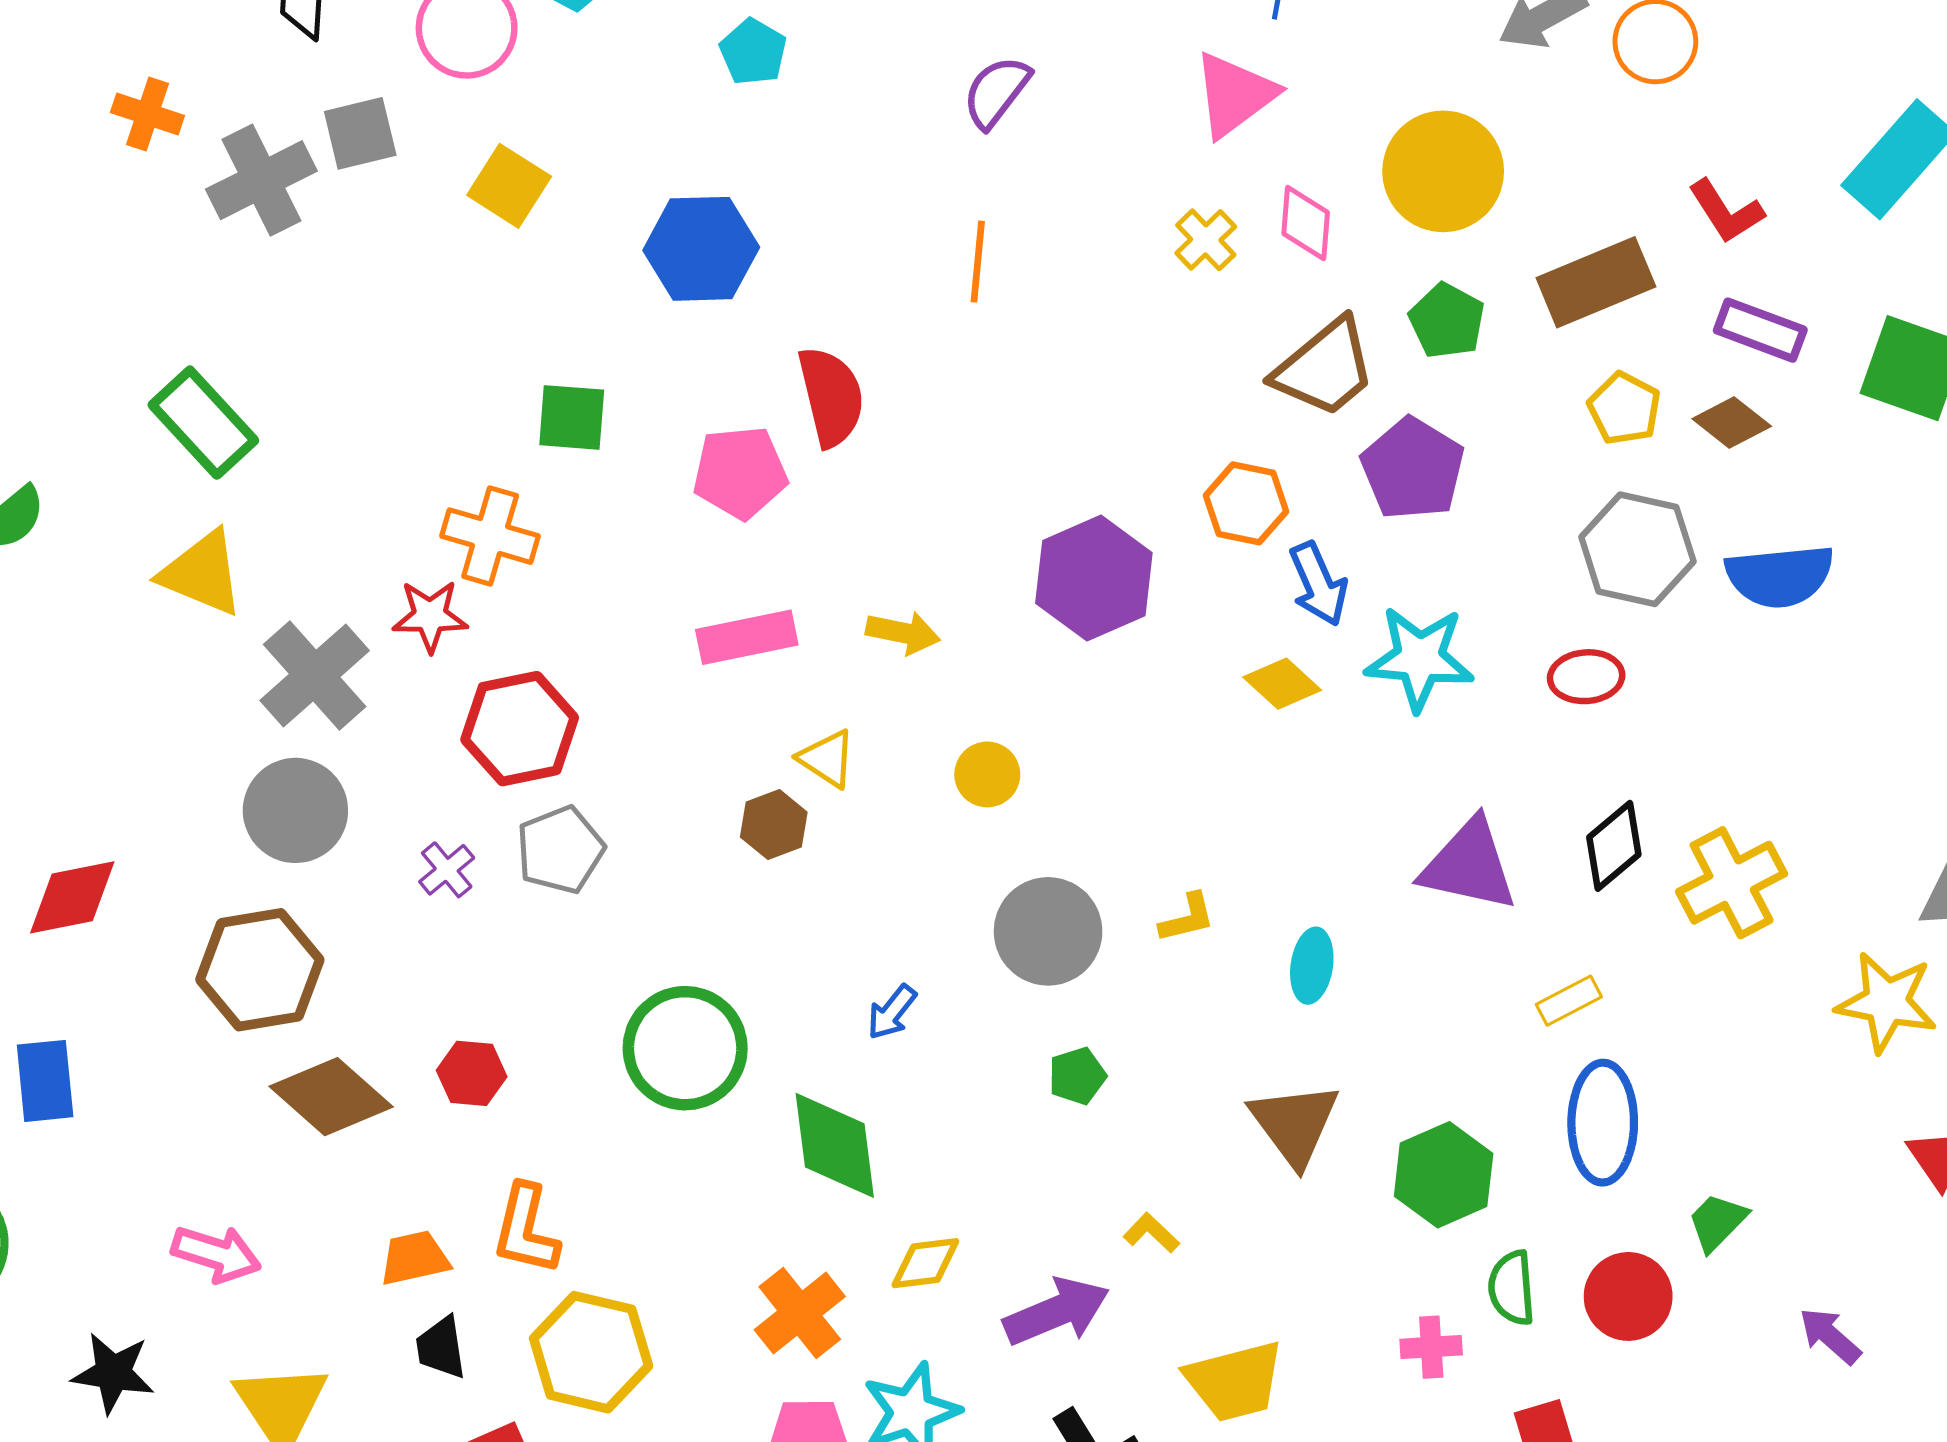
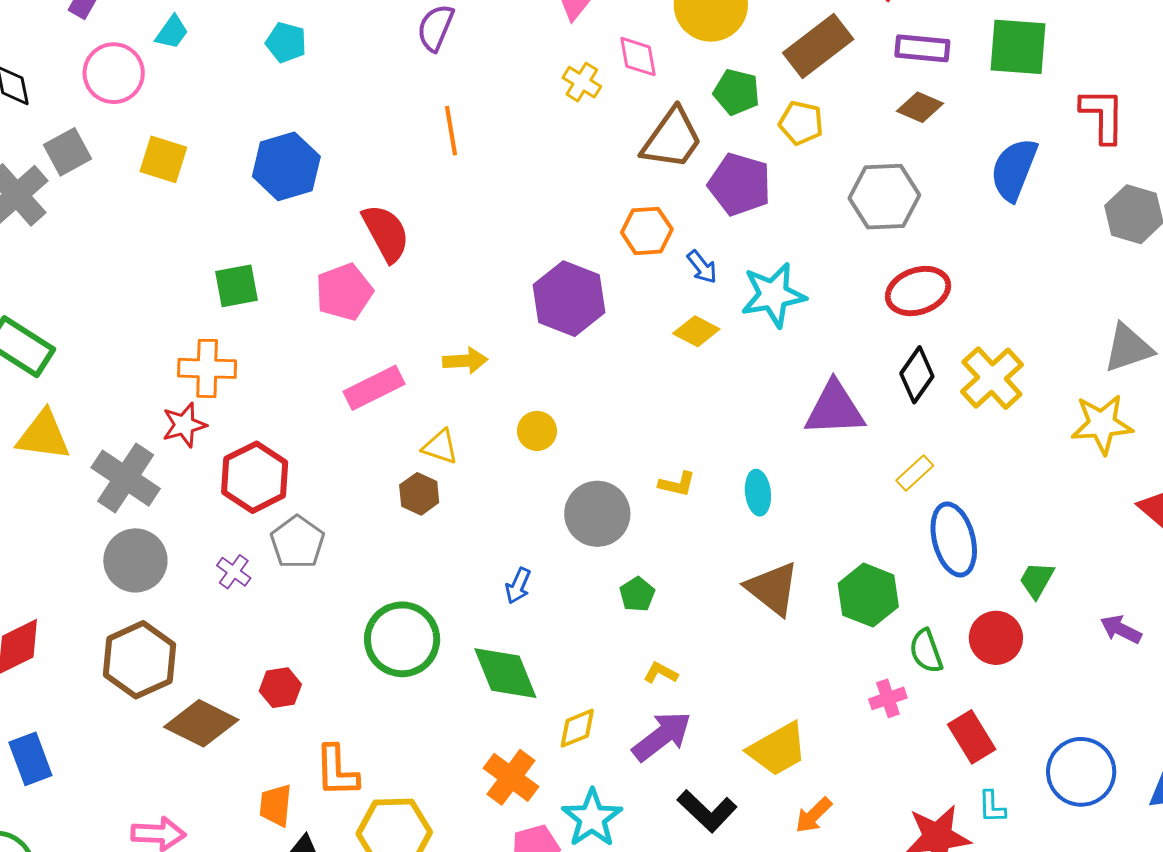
yellow pentagon: (1624, 408) -> (801, 123), moved
blue semicircle: (1780, 576) -> (1014, 169), moved, turned 132
blue arrow: (1318, 584) -> (702, 267), size x0.7
red ellipse: (1586, 677) -> (918, 291), moved, size x1.4
yellow L-shape: (1187, 918) -> (677, 484), turned 42
yellow L-shape: (1151, 1233) -> (661, 673), moved
orange trapezoid: (414, 1258) -> (276, 805), turned -57

